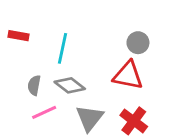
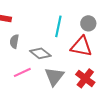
cyan line: (63, 48) -> (58, 26), moved
gray semicircle: (34, 85) -> (14, 41), moved

